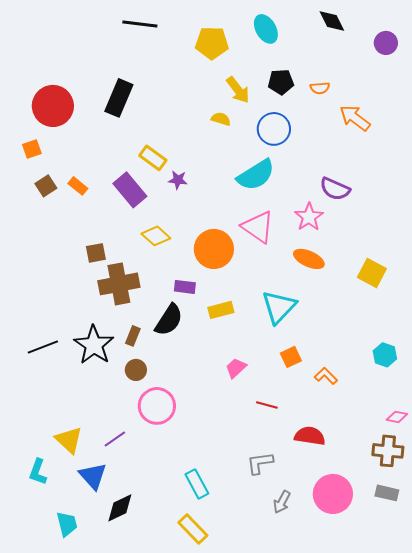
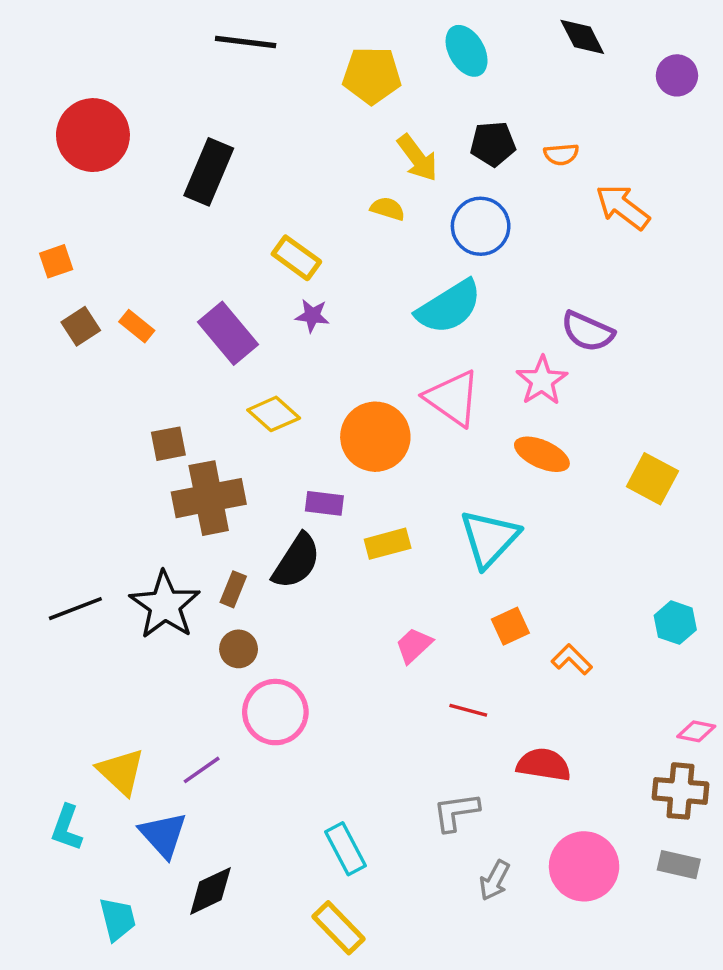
red circle: (53, 106) -> (93, 135), moved
yellow rectangle: (153, 158) -> (296, 258), moved

